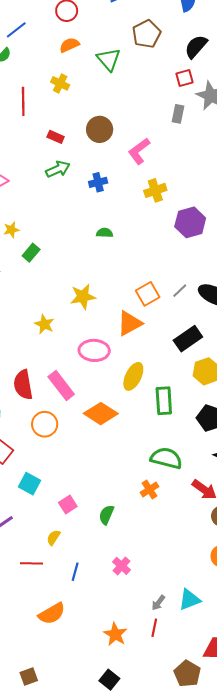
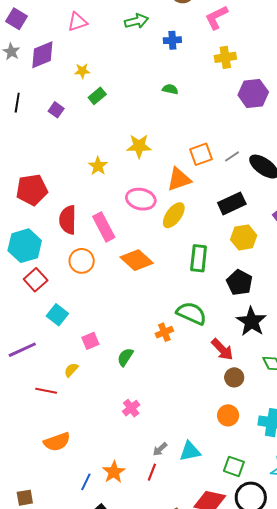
yellow ellipse: (133, 376) -> (174, 215), moved
orange cross: (150, 489) -> (164, 332), moved
blue line: (75, 572) -> (86, 482), moved

